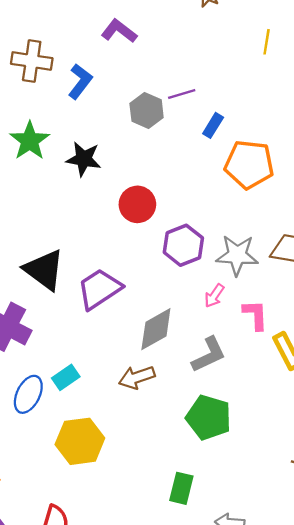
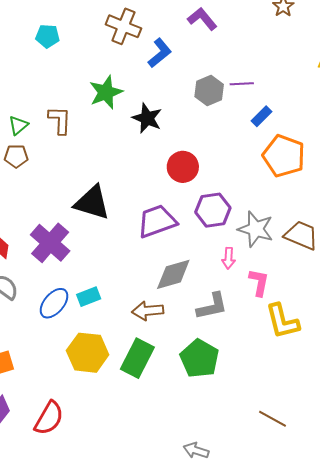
black triangle: (44, 270) -> (92, 203), turned -33
purple trapezoid: (99, 289) -> (157, 221), moved
pink arrow: (214, 296) -> (229, 258), turned -45
green rectangle: (181, 488) -> (137, 358), moved, size x1.4

